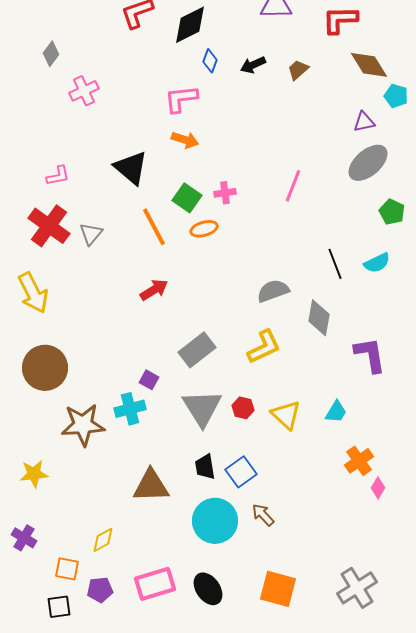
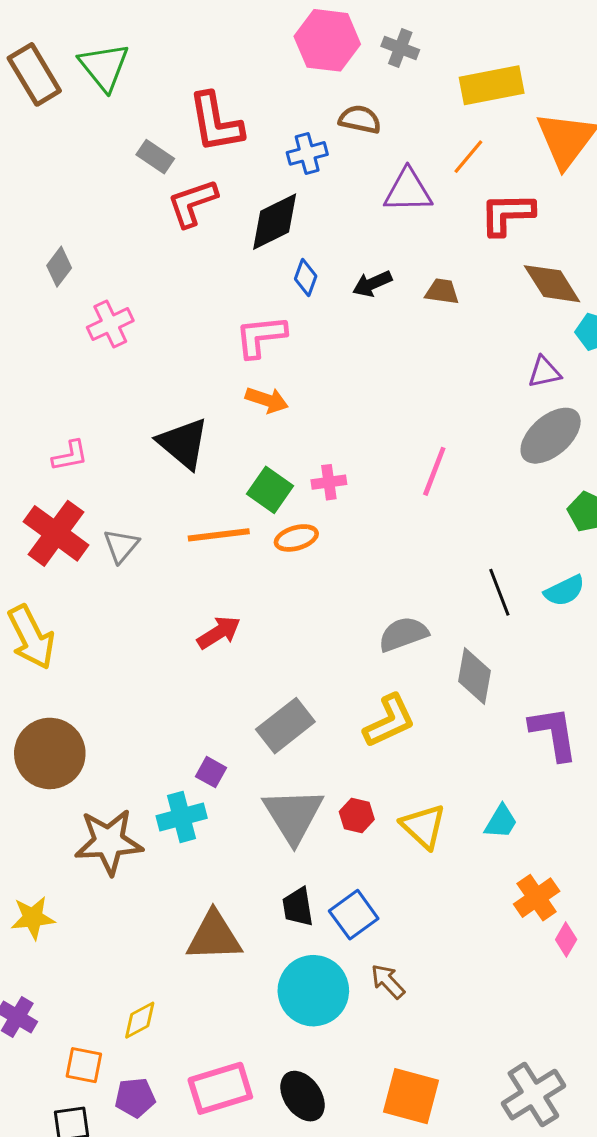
brown trapezoid: (298, 70) -> (442, 291), turned 50
orange line: (154, 227) -> (219, 535), turned -69

